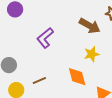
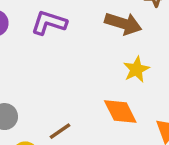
purple L-shape: (45, 38) -> (49, 23), moved, turned 70

